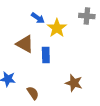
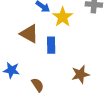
brown star: (74, 83) -> (80, 74), turned -30

